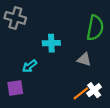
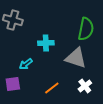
gray triangle: (84, 59) -> (76, 58), size x1.6
orange line: (81, 93) -> (52, 88), moved

